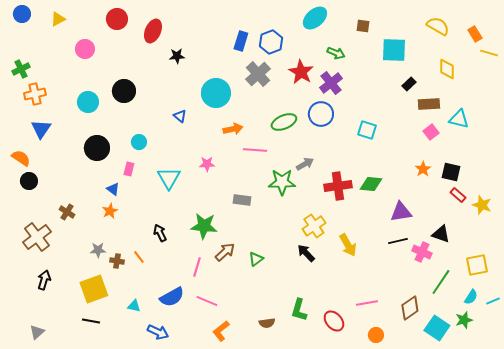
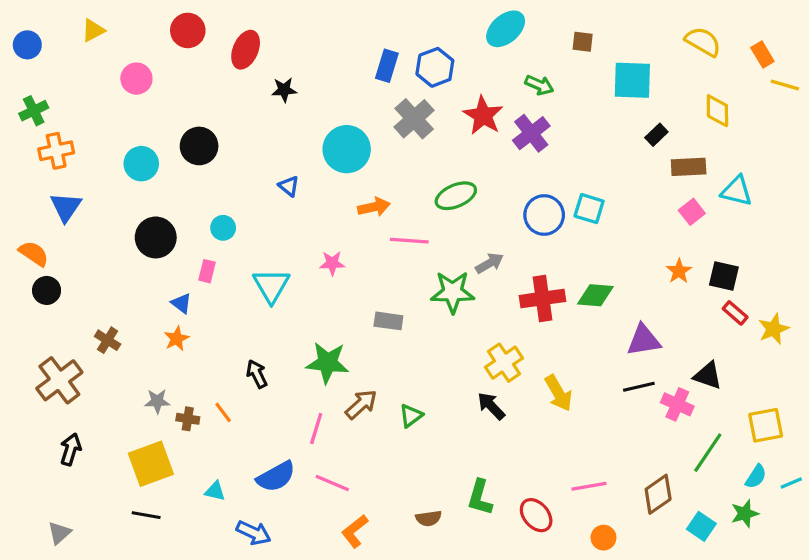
blue circle: (22, 14) -> (27, 45), moved
blue circle: (321, 114) -> (544, 215), moved
yellow star: (482, 205) -> (774, 329), turned 30
cyan square: (437, 328) -> (701, 526), size x0.7

